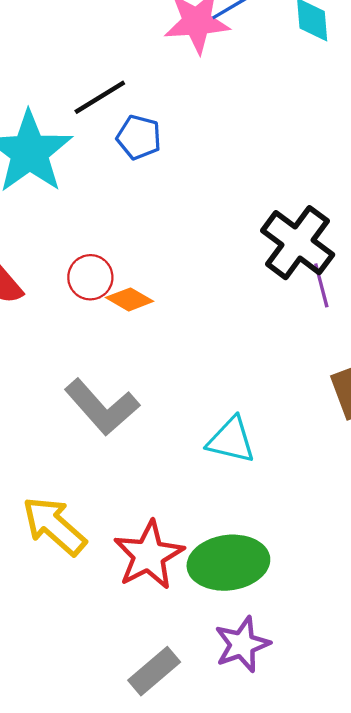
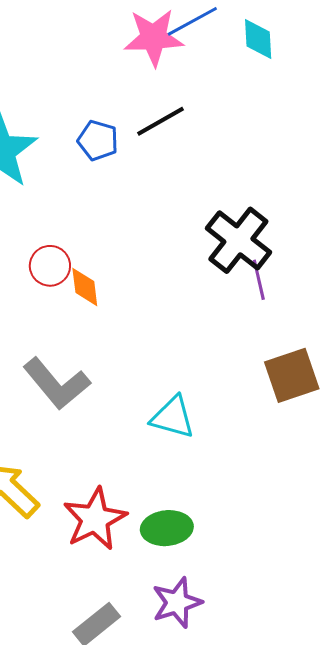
black line: (100, 97) -> (160, 121), moved
orange diamond: (130, 299) -> (85, 287), turned 51
green ellipse: (228, 563) -> (167, 528), size x0.7

